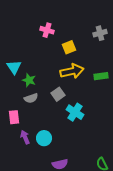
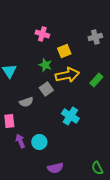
green rectangle: (101, 76) -> (96, 80), turned -40
green star: (29, 80) -> (45, 65), moved
gray square: (58, 94) -> (46, 89), moved

